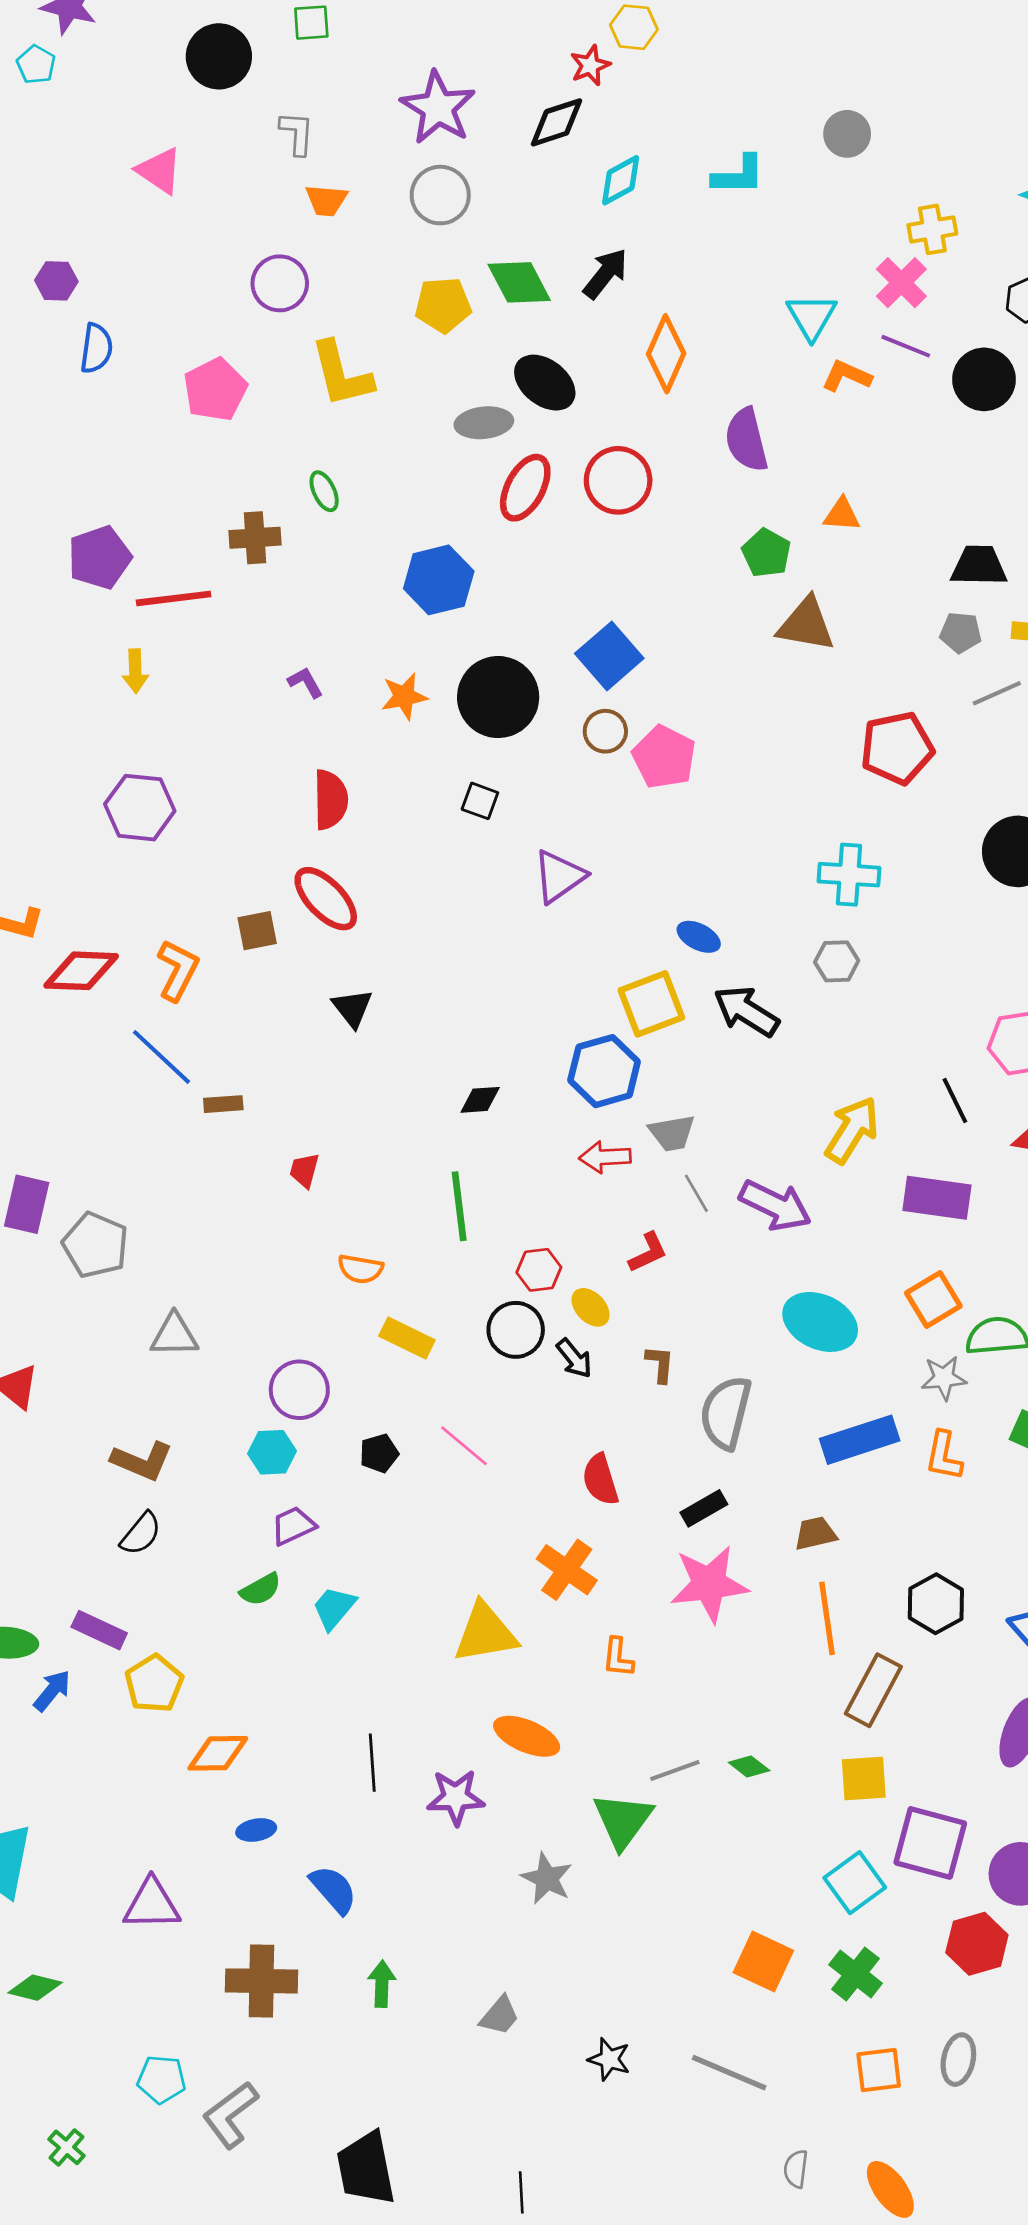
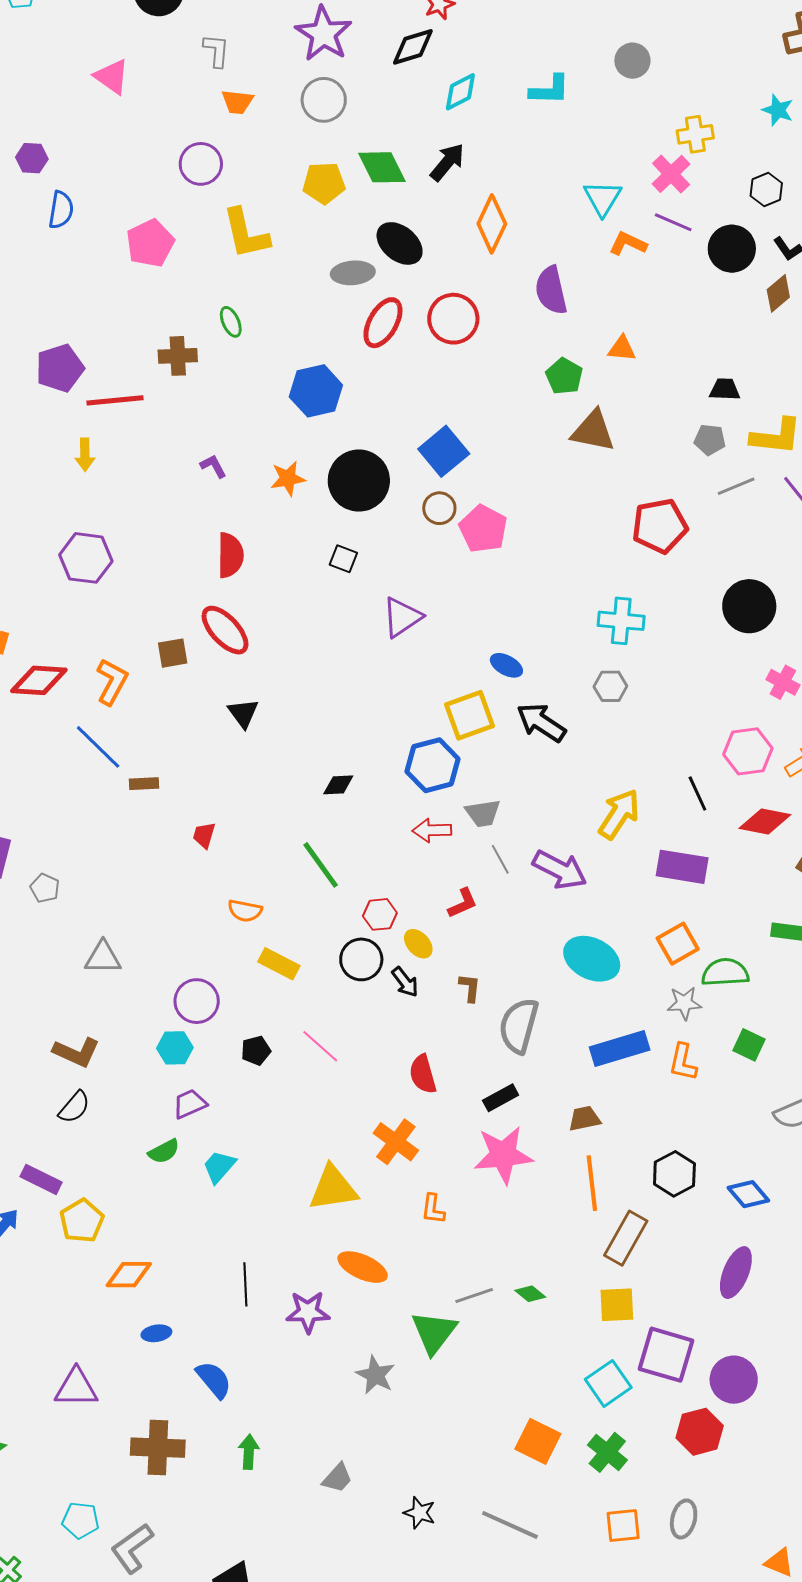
black trapezoid: (979, 566) -> (725, 389), size x0.7
green line: (459, 1206) -> (321, 865), turned -30
gray pentagon: (95, 1245) -> (45, 888), size x0.6

